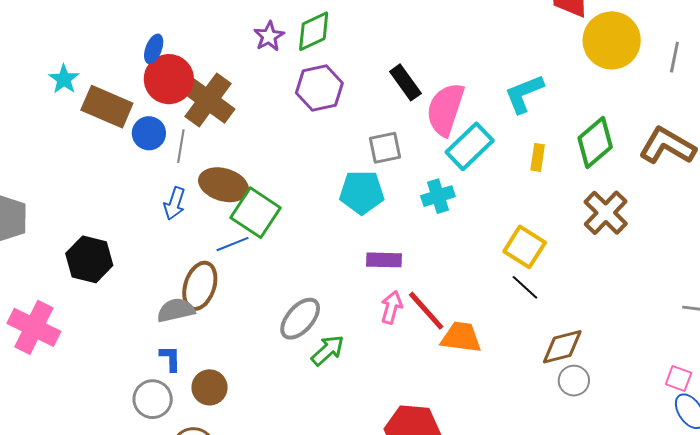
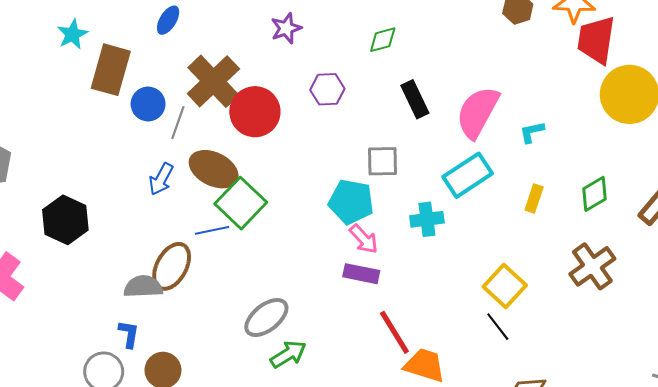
green diamond: (314, 31) -> (383, 40), moved, size x0.7
red circle: (169, 79) -> (255, 112), moved
purple hexagon: (319, 88) -> (327, 89), size x0.7
cyan L-shape: (524, 94) -> (532, 132), size x0.6
brown rectangle: (107, 107) -> (111, 70), turned 72
pink semicircle: (445, 109) -> (478, 112), moved
green diamond: (595, 143) -> (595, 194), size x0.7
pink arrow: (391, 307) -> (364, 239), moved, turned 112

